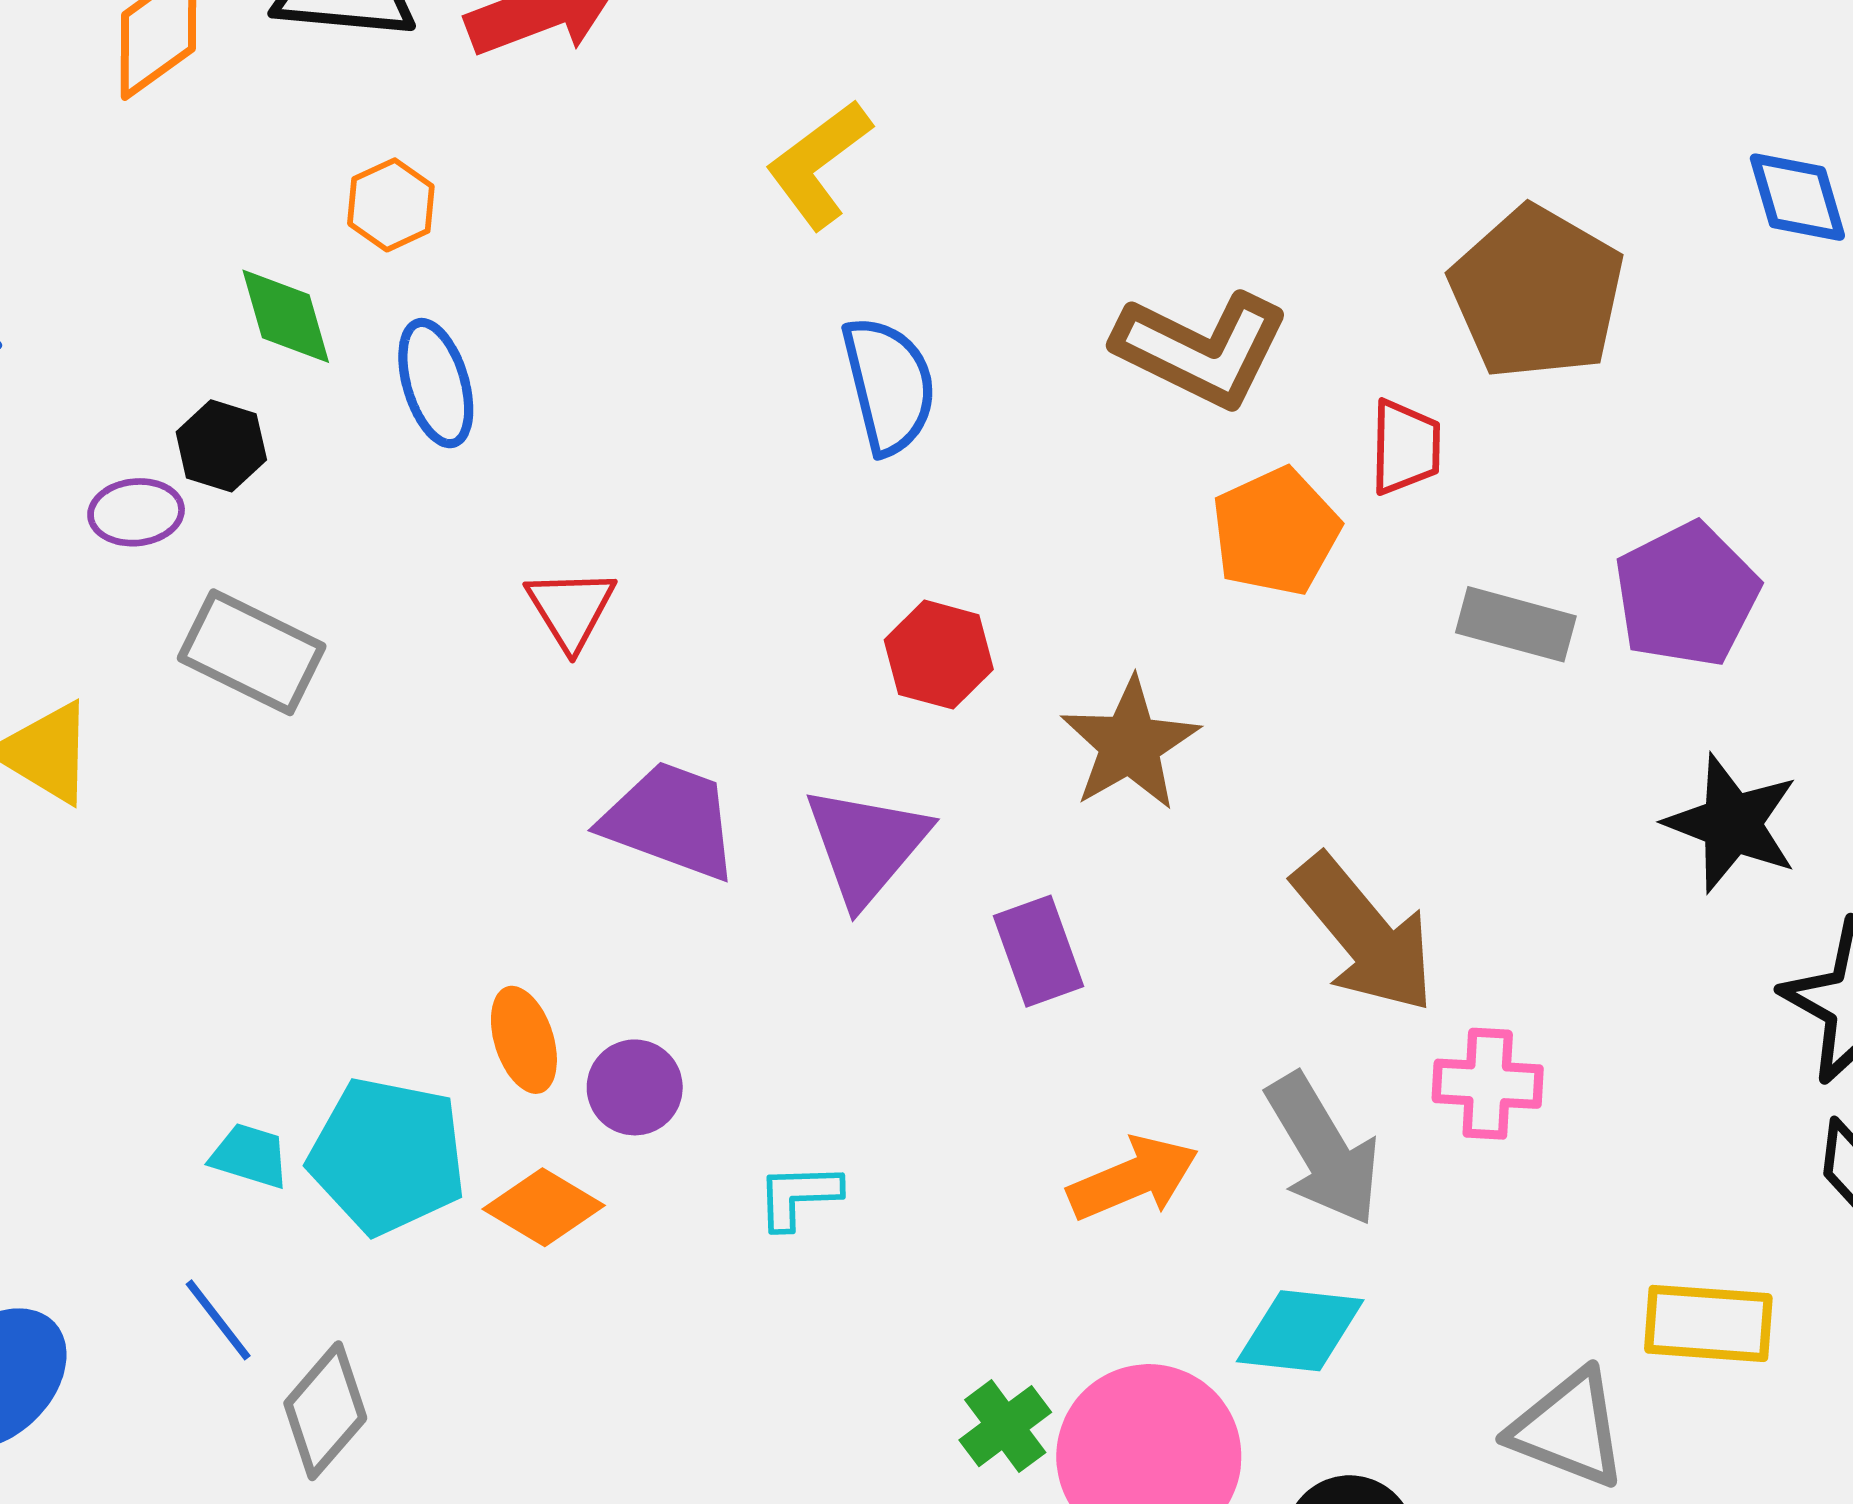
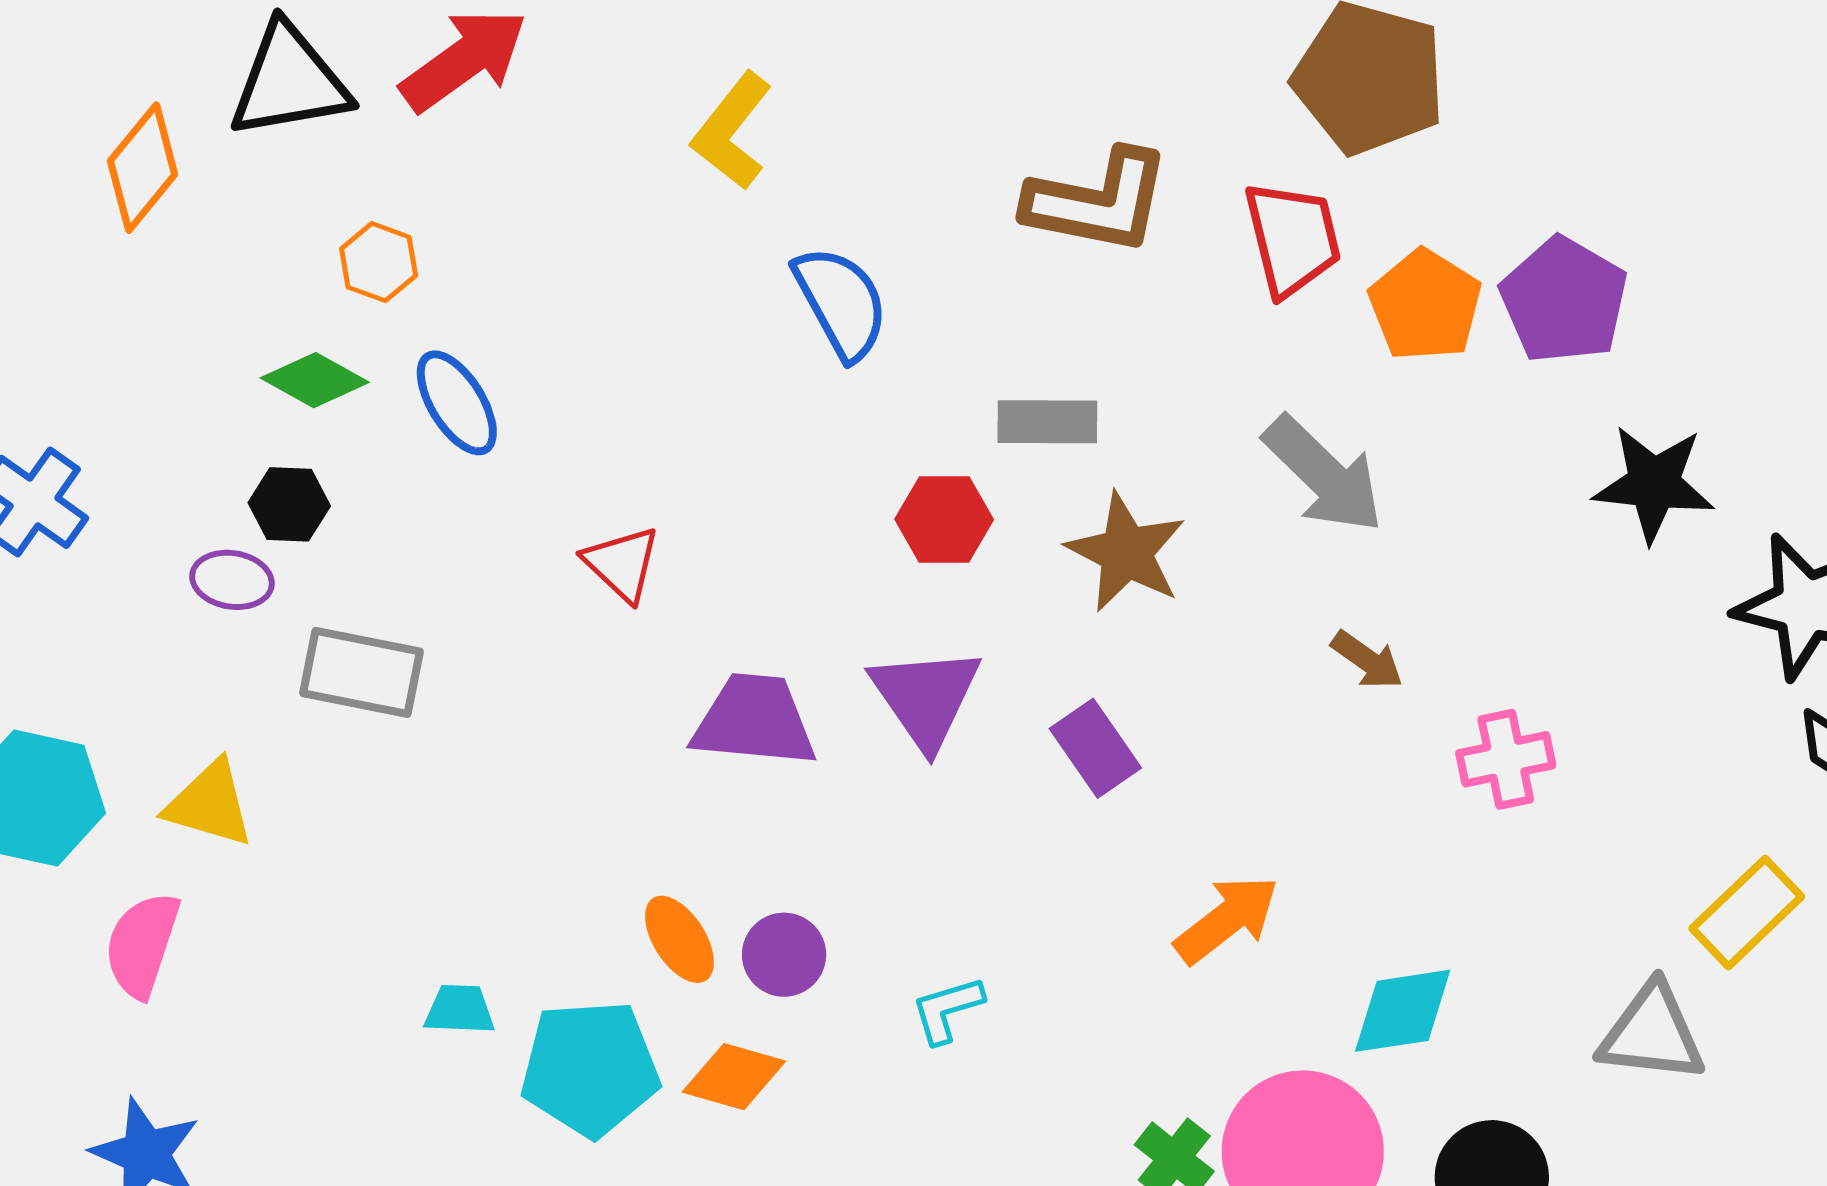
green diamond: (286, 316) -> (315, 380), turned -30
red trapezoid: (1405, 447) -> (1293, 239), size x1.4
purple ellipse: (136, 512) -> (232, 580), turned 30
orange pentagon: (1276, 532) -> (1425, 305), moved
gray rectangle: (1516, 624) -> (1047, 422), moved
brown arrow: (1364, 934) -> (1367, 660), size x0.5
gray arrow: (1323, 1150) -> (1324, 475), moved
cyan trapezoid: (250, 1156) -> (460, 1009), moved
yellow rectangle: (1708, 1323) -> (1747, 913), turned -33

